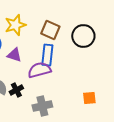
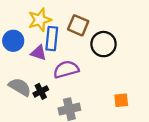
black circle: (83, 36) -> (104, 44), moved
blue rectangle: (47, 55) -> (52, 39), moved

